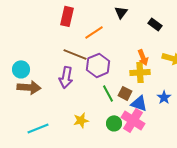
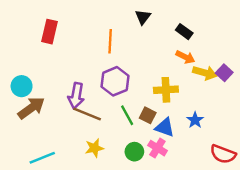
red rectangle: (67, 16) -> (49, 32), moved
orange line: (94, 32) -> (110, 41), turned -54
brown line: (75, 54) -> (87, 114), moved
orange arrow: (143, 57) -> (185, 57), moved, turned -42
brown arrow: (29, 87) -> (31, 108), turned -40
pink cross: (133, 120) -> (157, 148), size x0.7

